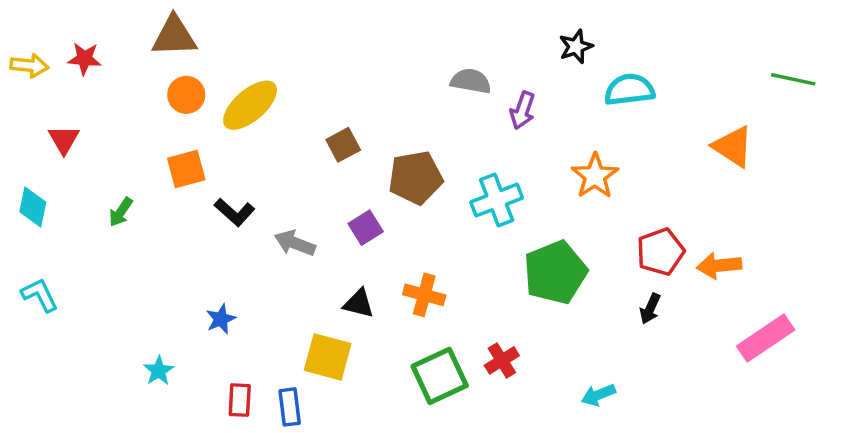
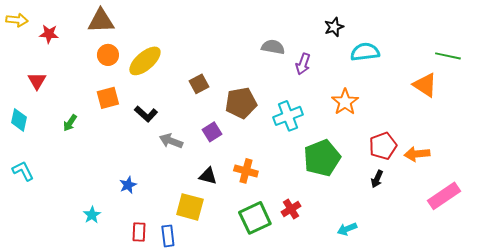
yellow arrow: (29, 66) -> (17, 20), moved
green line: (793, 79) -> (448, 56), moved
black L-shape: (235, 212) -> (146, 114), moved

